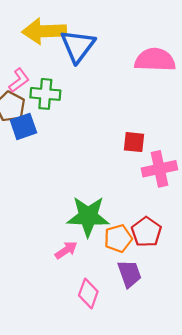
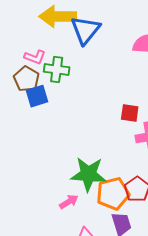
pink L-shape: (19, 80) -> (35, 57), turned 55
orange pentagon: (118, 238) -> (113, 194), size x1.4

